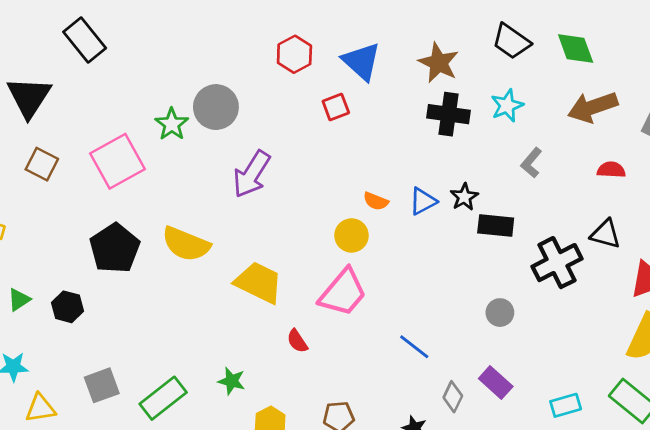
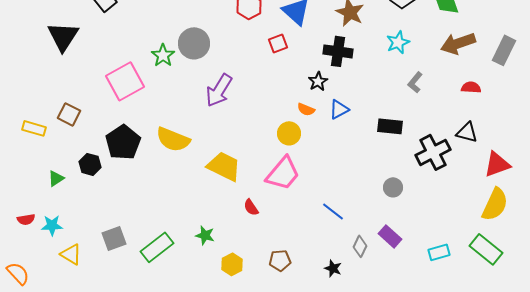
black cross: (449, 114) -> (338, 51), moved
brown square: (42, 164) -> (69, 114), moved
black star: (464, 197) -> (318, 81), moved
black hexagon: (68, 307) -> (90, 164), moved
yellow triangle: (40, 408) -> (71, 254), turned 40

